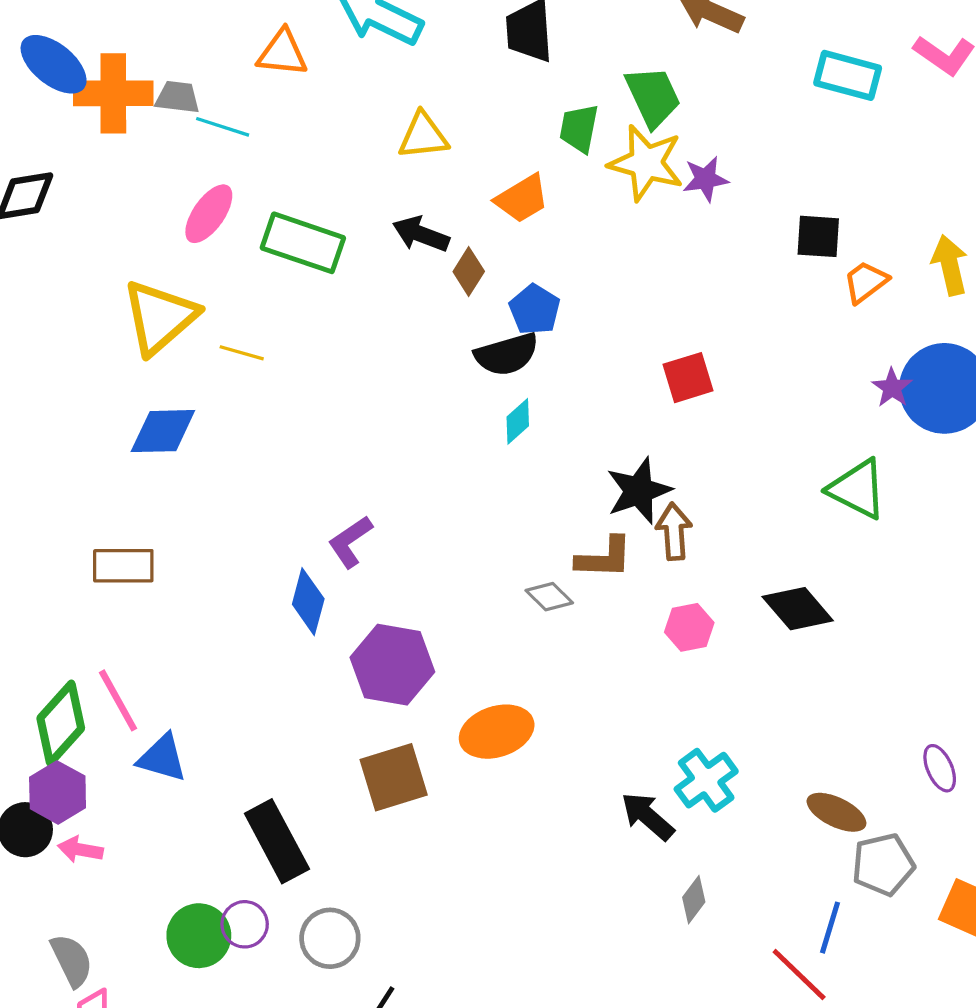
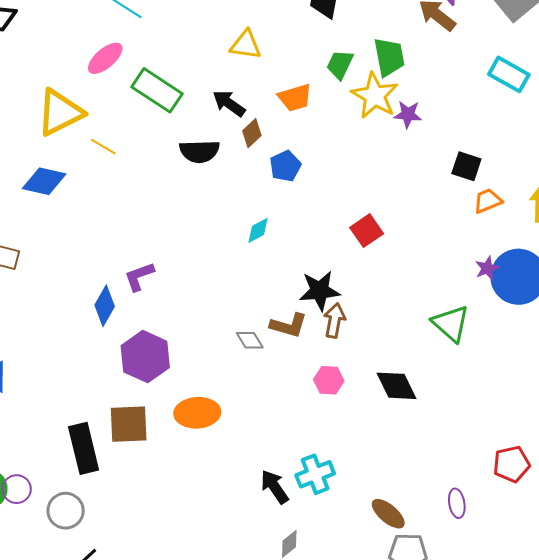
black semicircle: (507, 354) -> (199, 151), moved
red square: (688, 378) -> (367, 231), turned -32
black rectangle: (277, 841) -> (84, 448), moved

